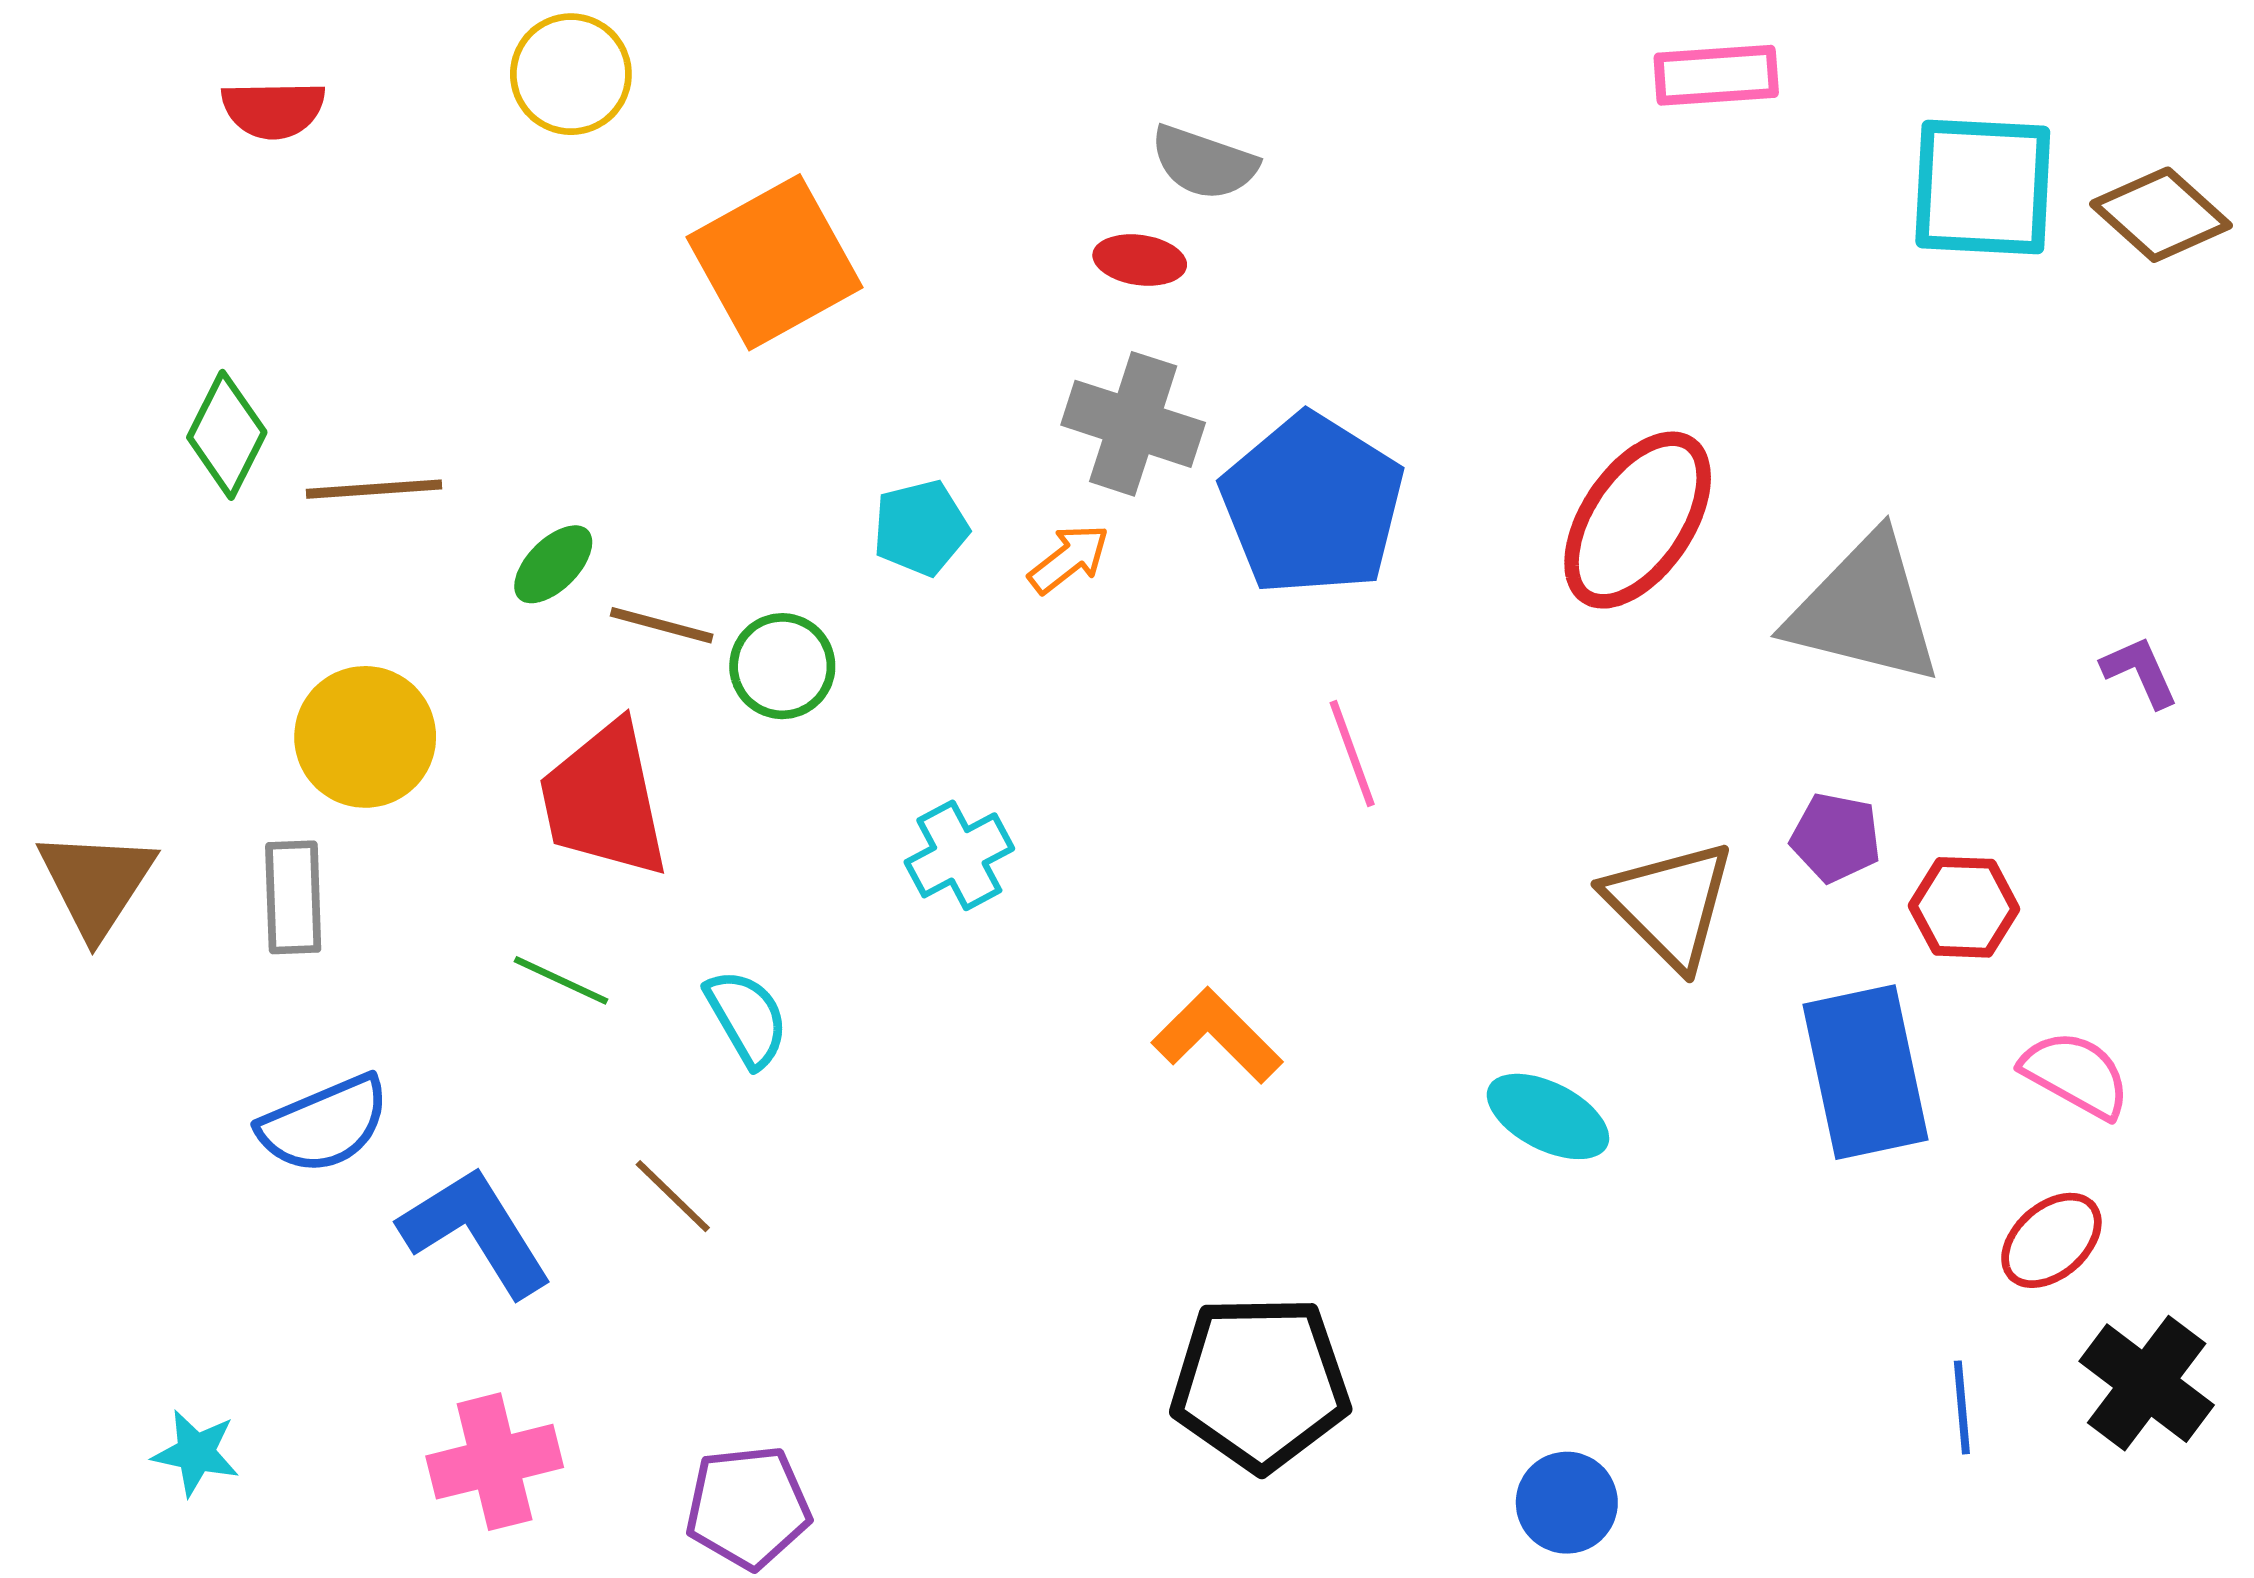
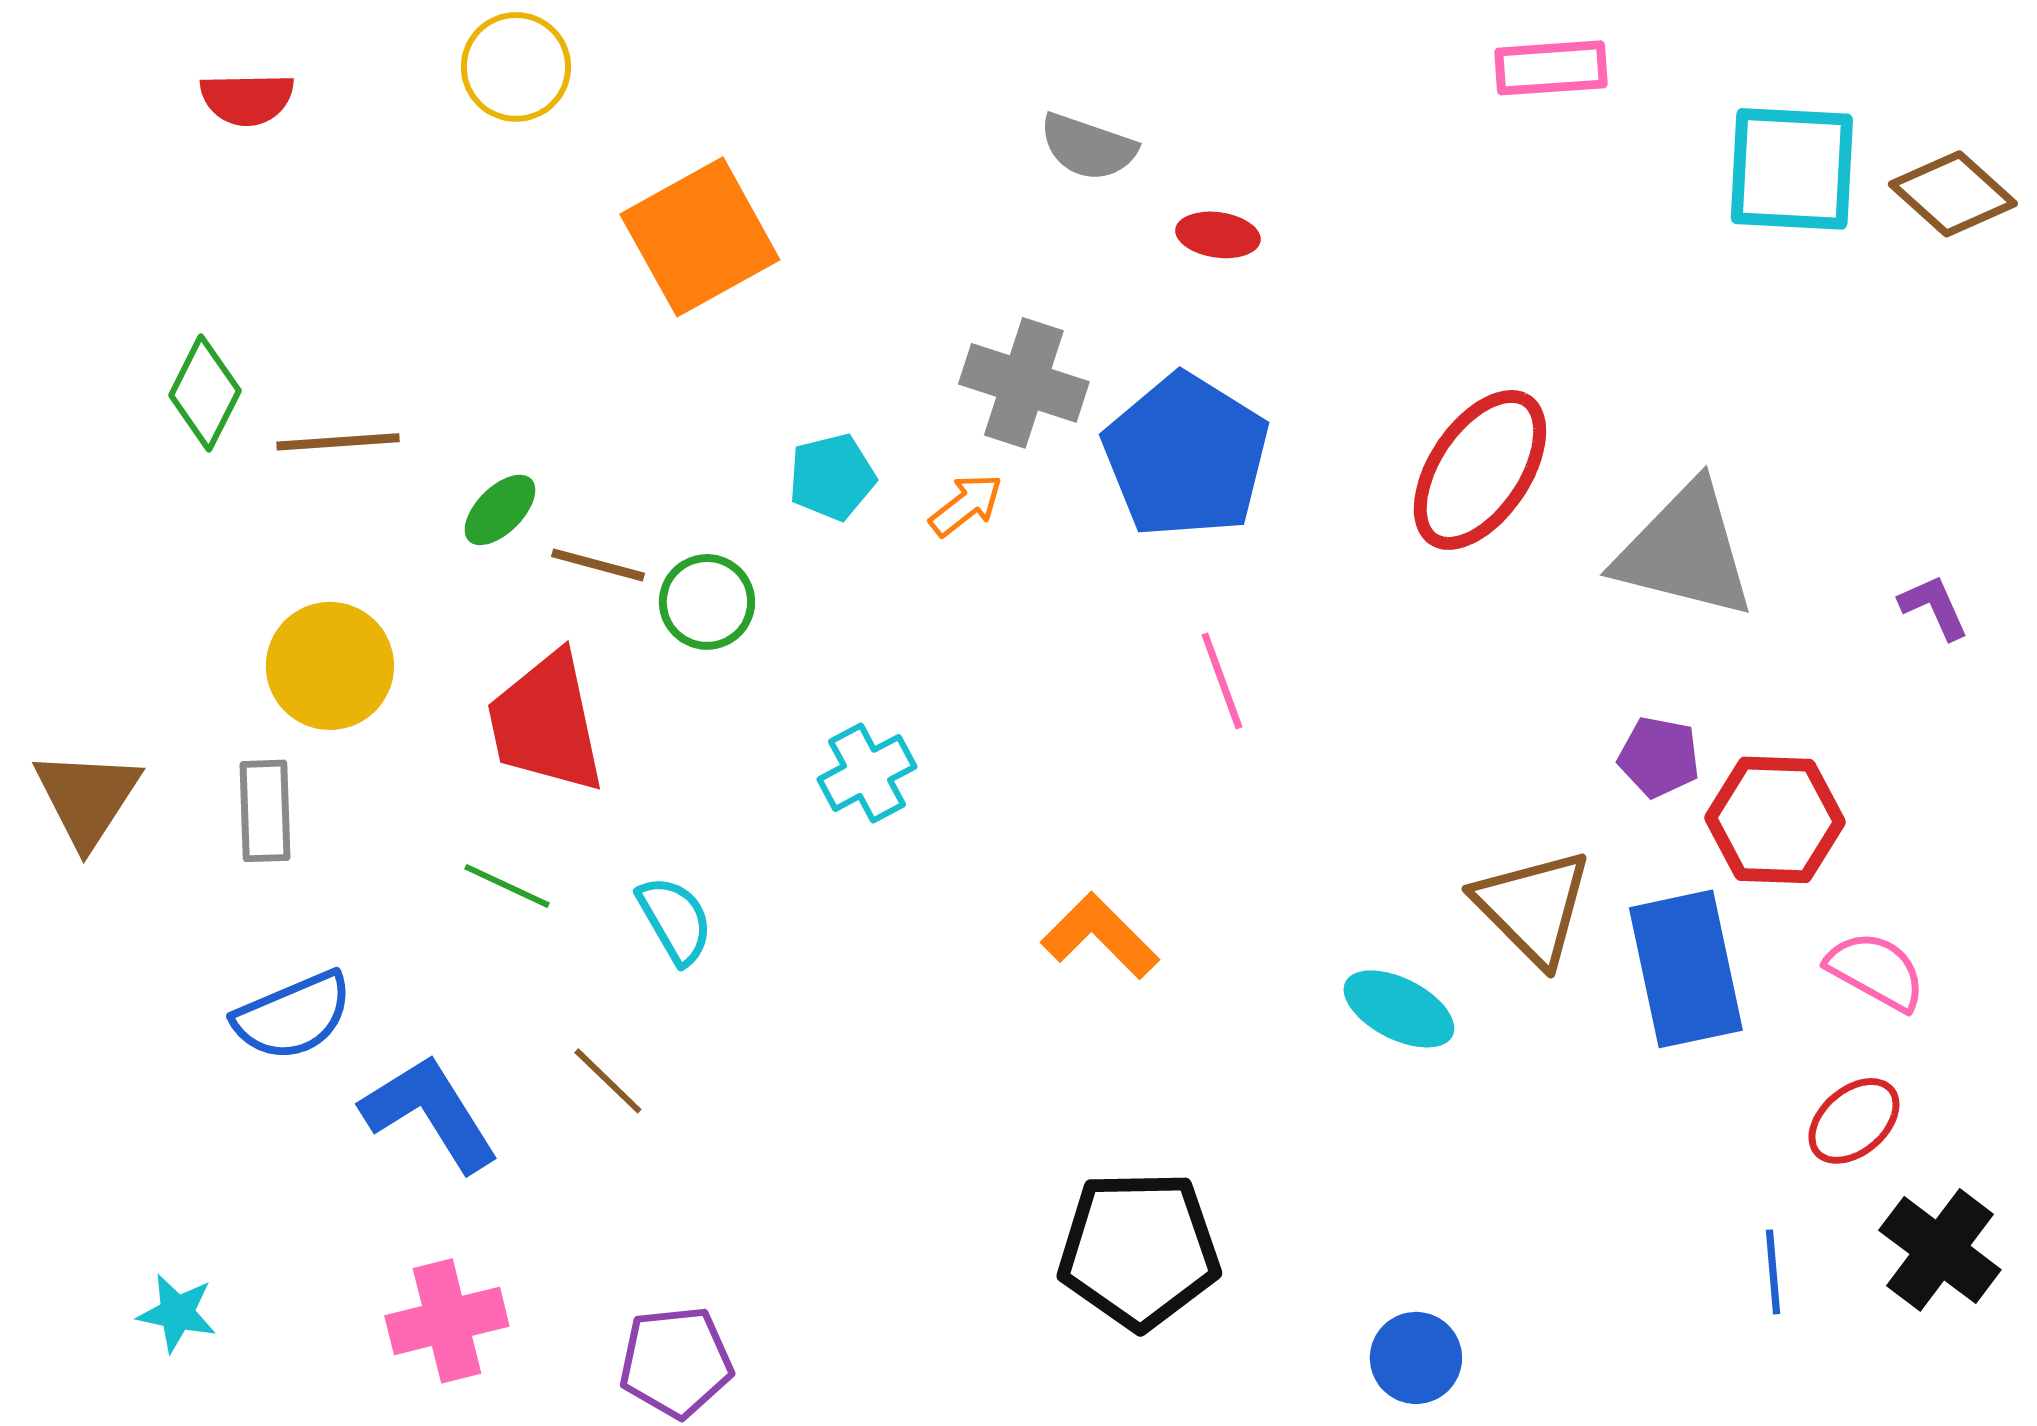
red ellipse: (1140, 260) -> (1218, 235), moved
brown triangle: (1670, 904) -> (1533, 907), moved
red hexagon: (1964, 907) -> (1775, 820), size x1.4

